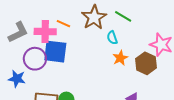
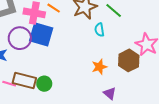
orange star: (120, 58) -> (99, 67), moved

